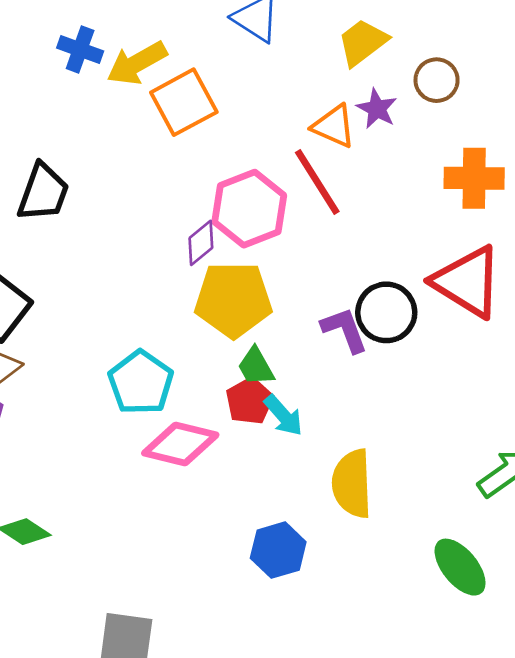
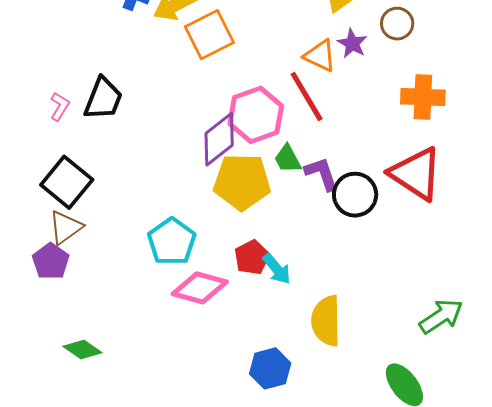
purple diamond: (201, 243) -> (219, 139), size x1.6
purple L-shape: (345, 330) -> (322, 174), moved
green trapezoid: (256, 367) -> (288, 159), moved

